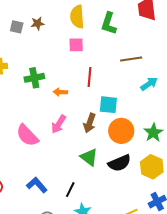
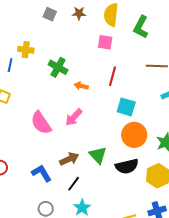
brown star: (38, 23) -> (79, 13), moved
green cross: (34, 78) -> (58, 67), turned 30
brown arrow: (90, 123) -> (69, 159), moved, turned -144

